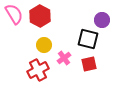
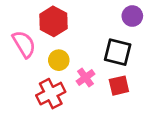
pink semicircle: (14, 14) -> (24, 44), moved
purple circle: (102, 20) -> (132, 16), moved

